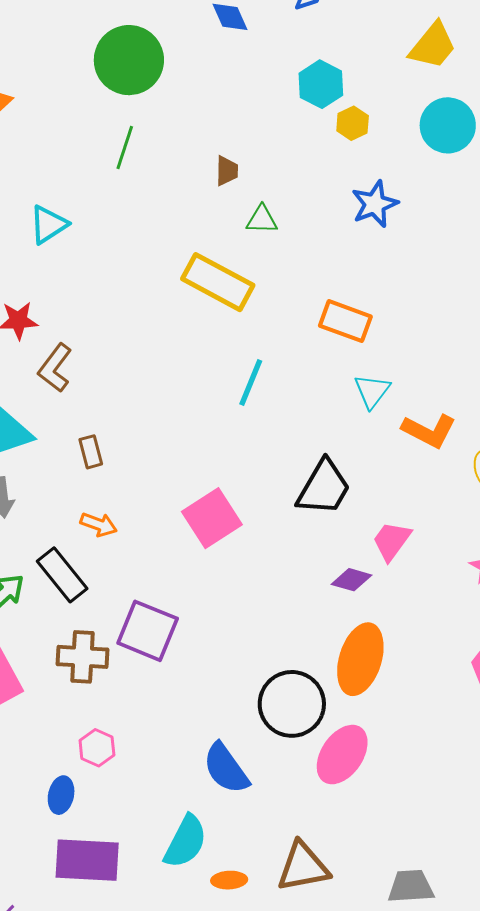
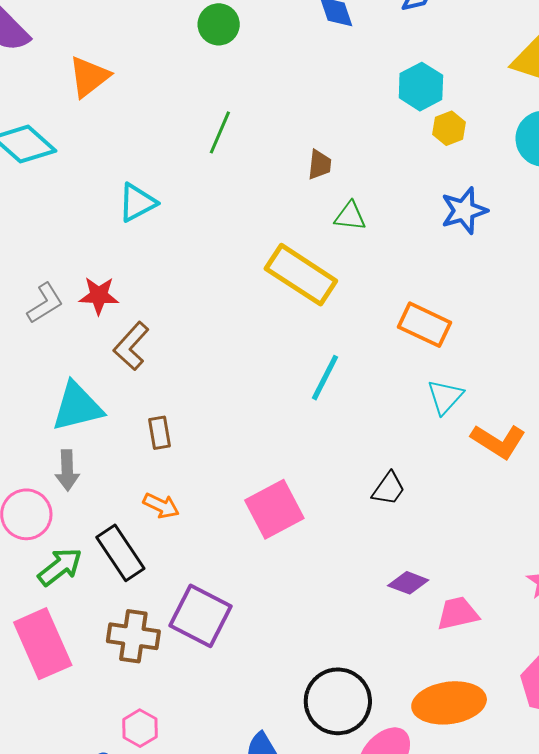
green circle: (129, 60) -> (219, 24), moved, size x0.6
black trapezoid: (324, 488) -> (389, 489), size x0.6
pink trapezoid: (392, 541) -> (458, 613), moved, turned 36
orange ellipse: (360, 659) -> (449, 703), moved, turned 60

